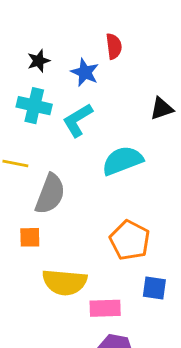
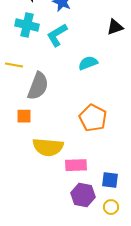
cyan semicircle: (122, 161) -> (88, 63), size x0.7
blue square: (154, 288) -> (110, 180), moved

